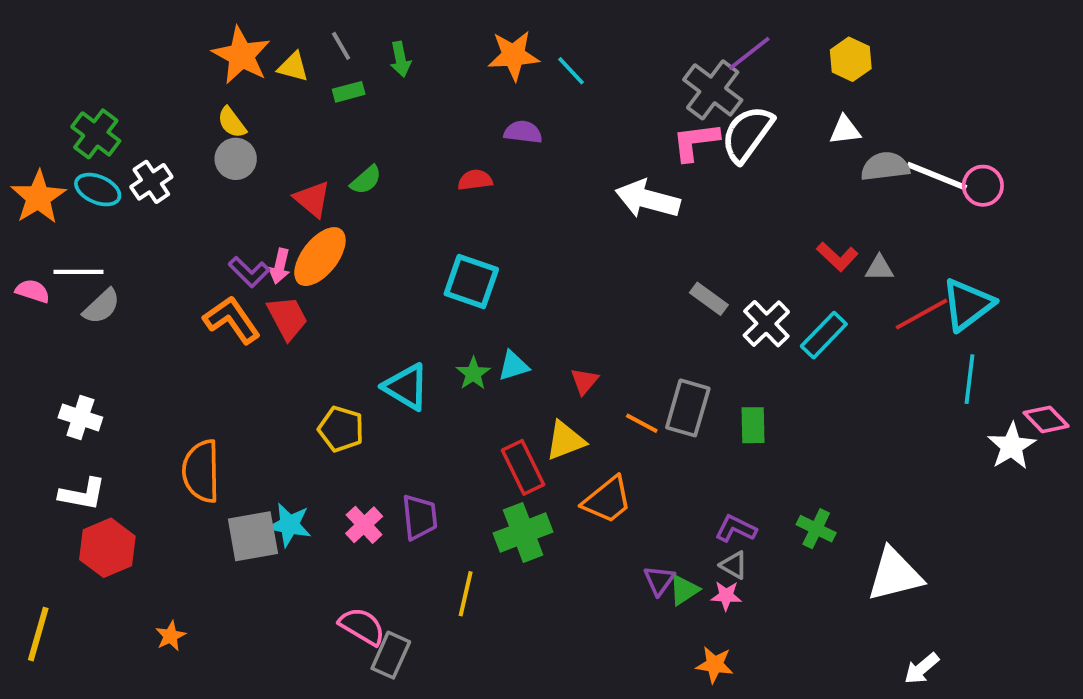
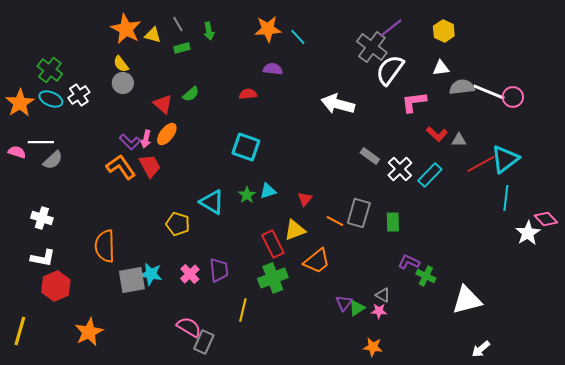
pink L-shape: (695, 142) -> (414, 102), moved
orange ellipse: (320, 257) -> (167, 134), size x0.7
purple L-shape: (736, 529) -> (409, 262), moved
orange star: (171, 636) -> (89, 332), size x1.8

